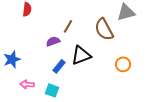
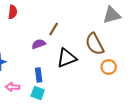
brown semicircle: (104, 29) -> (95, 44), moved
blue rectangle: (59, 66) -> (39, 75), moved, turned -48

